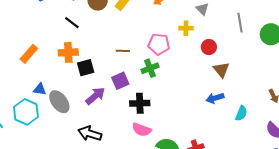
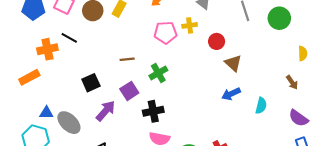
pink pentagon: (159, 44) -> (165, 33), moved
orange cross: (68, 52) -> (47, 49), moved
orange rectangle: (29, 54) -> (29, 77), turned 30

